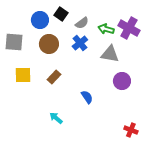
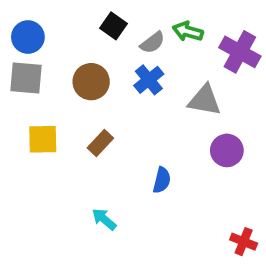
blue circle: (40, 20) -> (28, 37), moved
green arrow: (106, 29) -> (188, 31), moved
blue semicircle: (87, 97) -> (162, 180), turned 48

